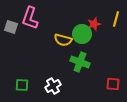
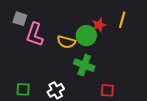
pink L-shape: (30, 18) -> (35, 34), moved
gray square: (11, 27) -> (20, 19), moved
red square: (113, 84) -> (107, 90), moved

